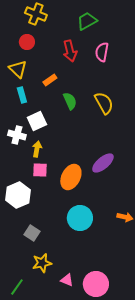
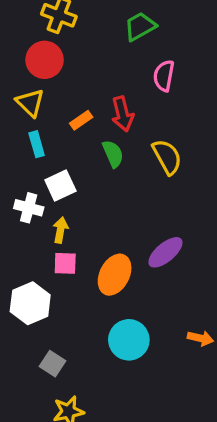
red circle: (27, 42) -> (45, 60), size x1.5
red arrow: (70, 51) -> (123, 114), moved

